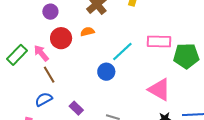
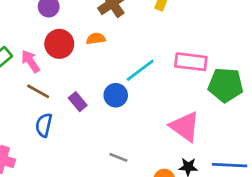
brown line: (49, 75) -> (38, 91), turned -36
blue semicircle: (44, 99) -> (44, 125), moved, turned -54
purple rectangle: (76, 108) -> (78, 102), moved

